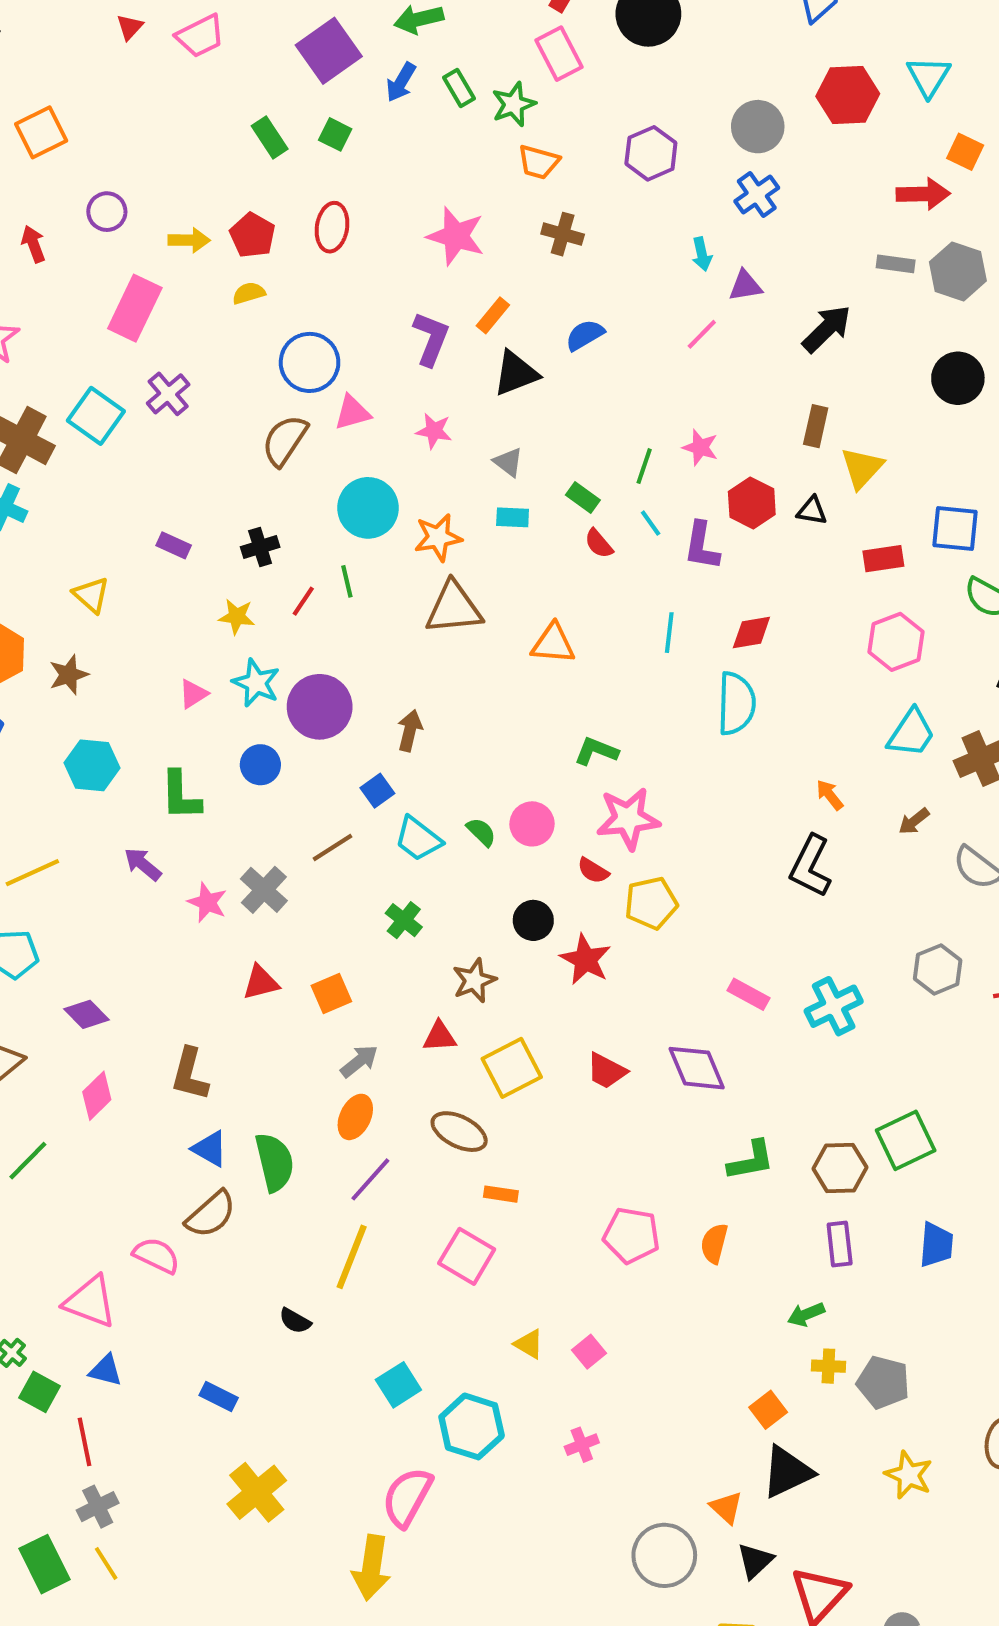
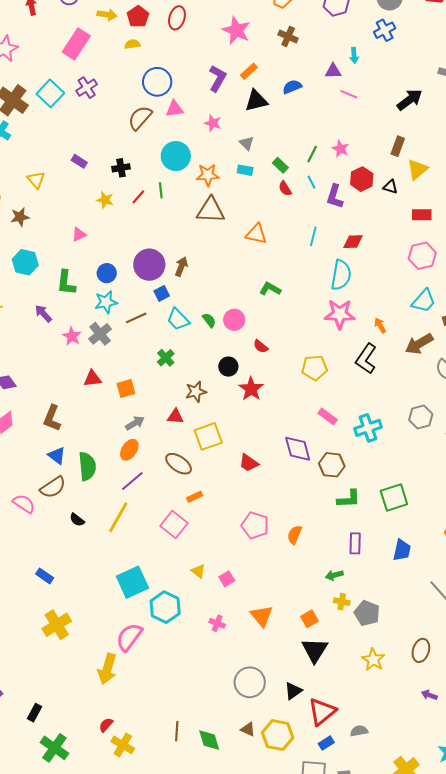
purple triangle: (745, 286) -> (333, 71), moved
pink line: (702, 334) -> (349, 94), turned 60
cyan star: (256, 683) -> (106, 302), moved, turned 30
purple circle: (320, 707) -> (149, 265), moved
pink star: (628, 819) -> (340, 314), moved
brown arrow: (914, 821) -> (419, 344), size x1.8
yellow pentagon: (651, 903) -> (314, 368), moved
red trapezoid: (606, 1071) -> (249, 463), moved
green L-shape: (751, 1160) -> (349, 499), moved
brown hexagon: (840, 1168) -> (332, 465), moved
orange rectangle: (501, 1194) -> (195, 497), turned -42
black semicircle: (295, 1321) -> (77, 520), moved
cyan square: (398, 1385) -> (132, 582), size x1.5
pink cross: (582, 1445) -> (217, 623), turned 35
black triangle: (787, 1472) -> (315, 650), turned -40
orange triangle: (726, 1507) -> (262, 616), moved, size x1.4

